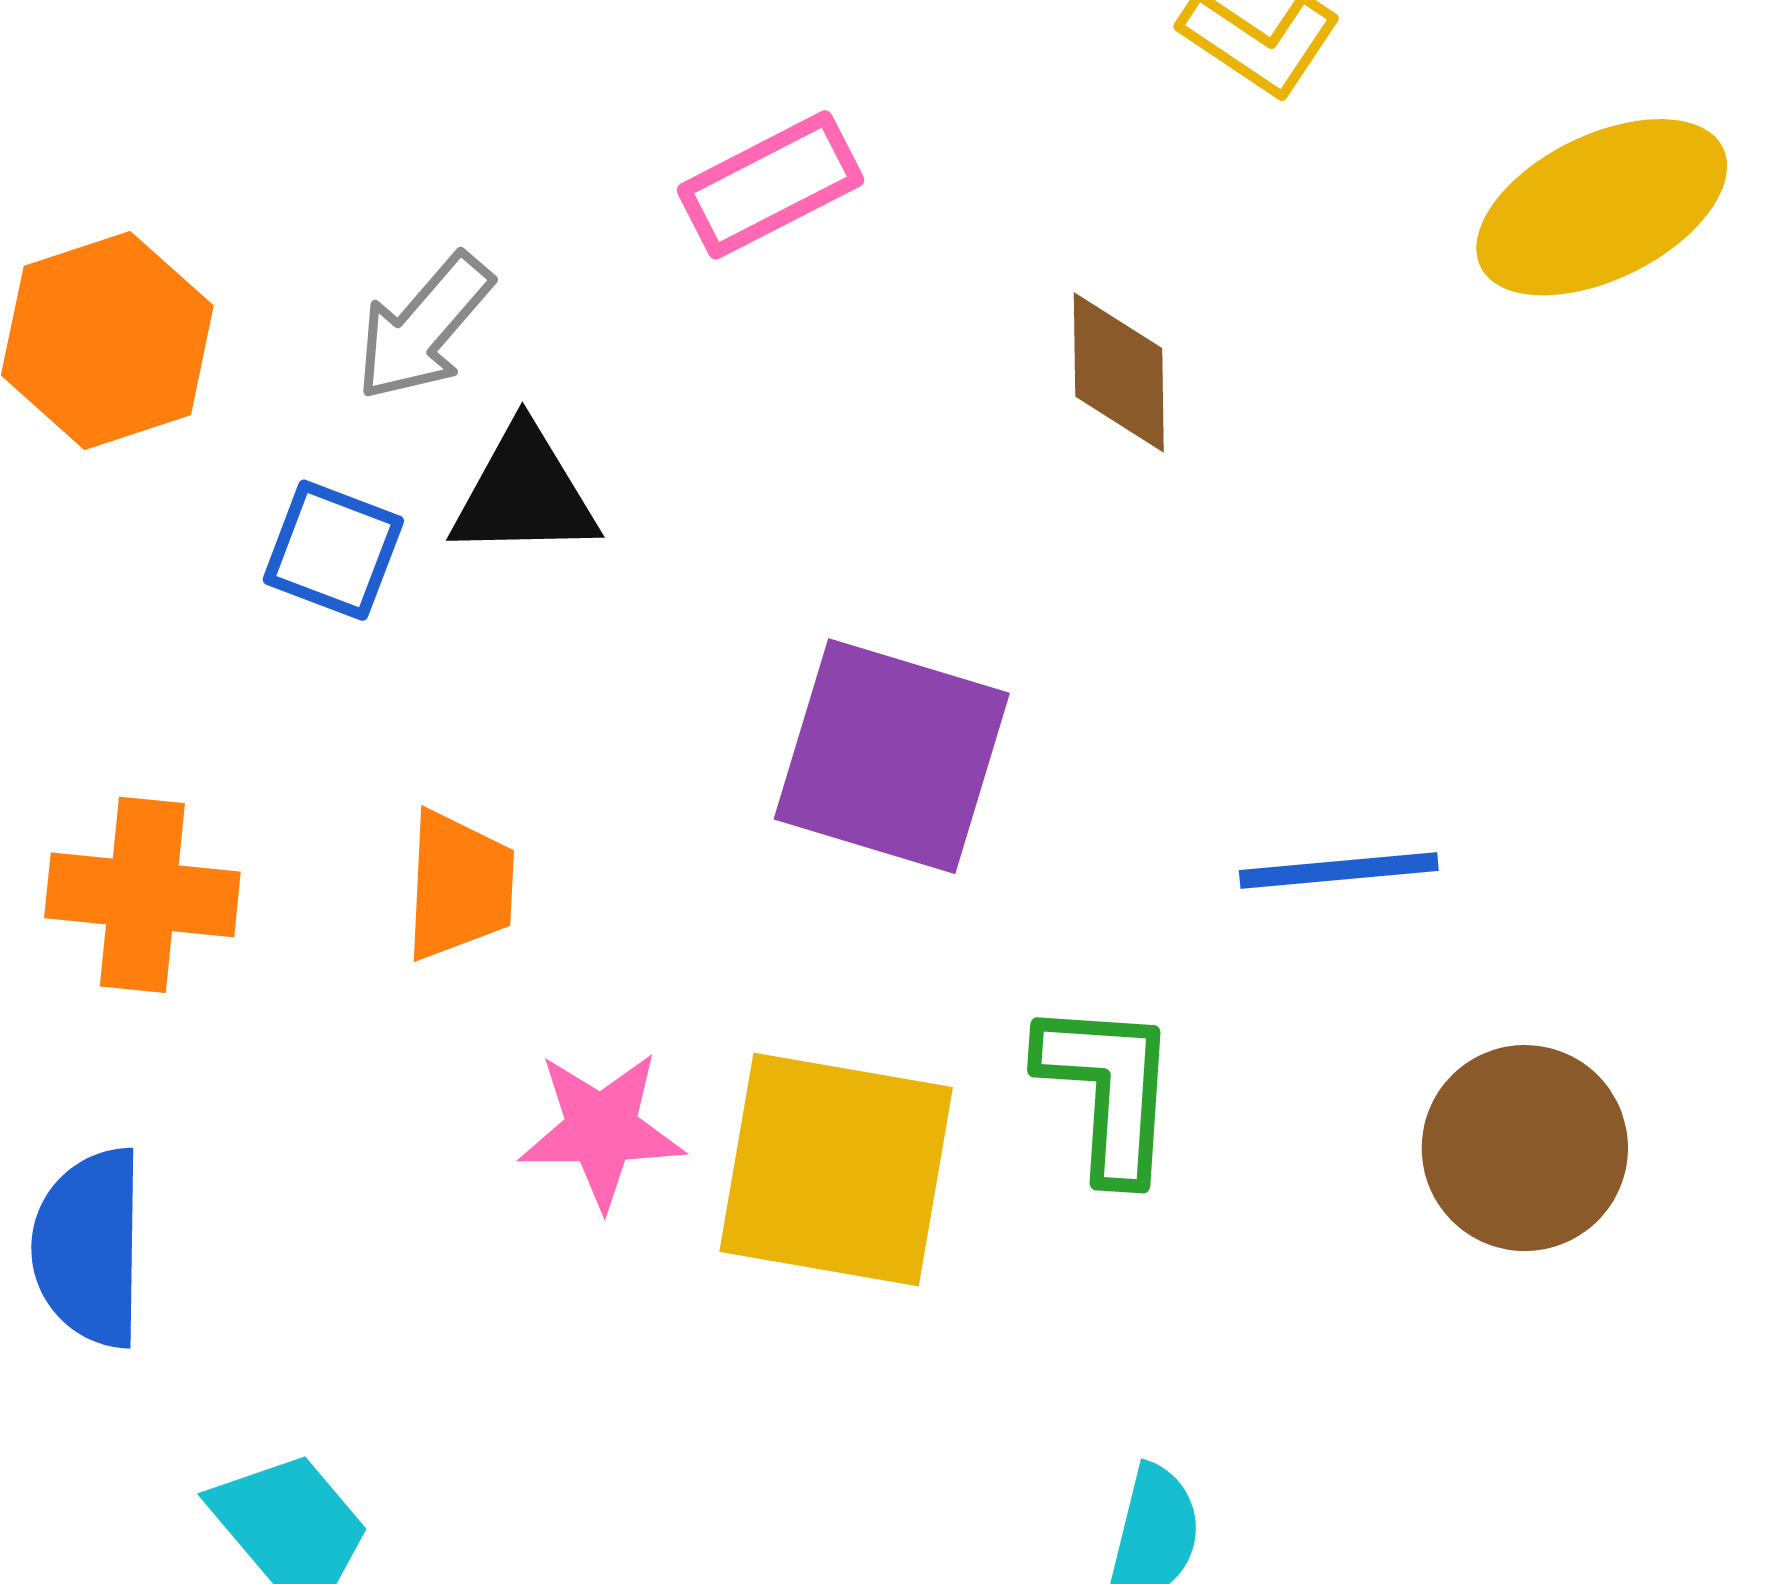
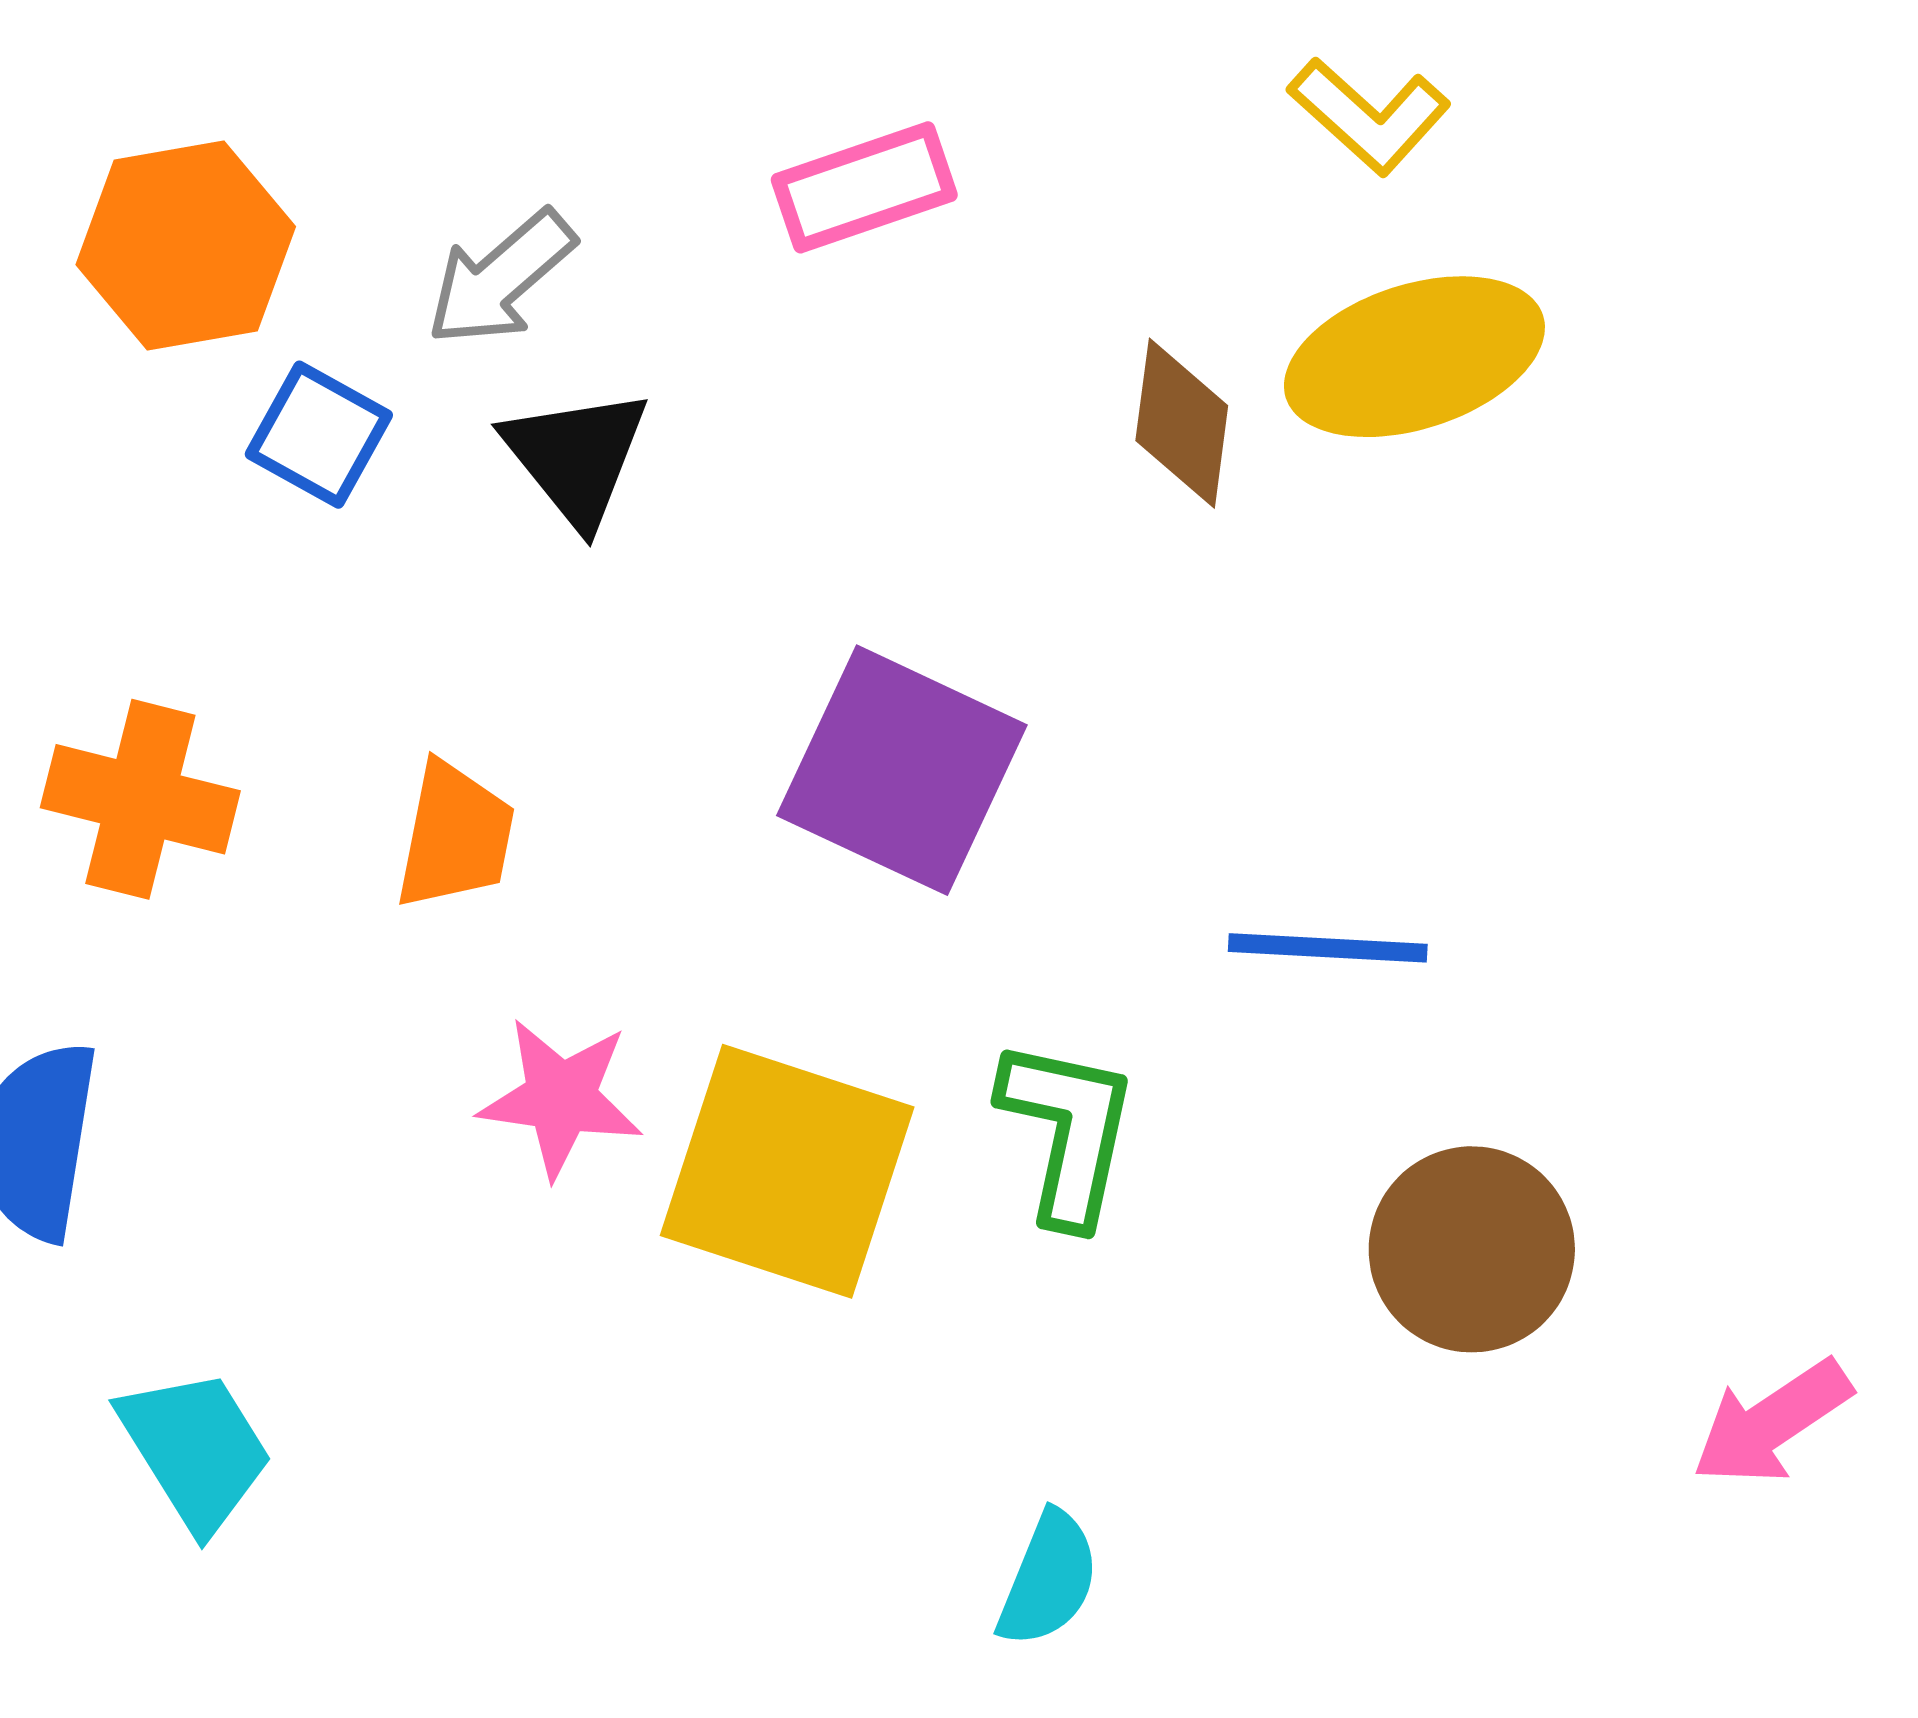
yellow ellipse: (1602, 207) -> (1414, 357), moved
black triangle: (524, 493) -> (576, 457), turned 44
blue square: (333, 550) -> (319, 435), moved

